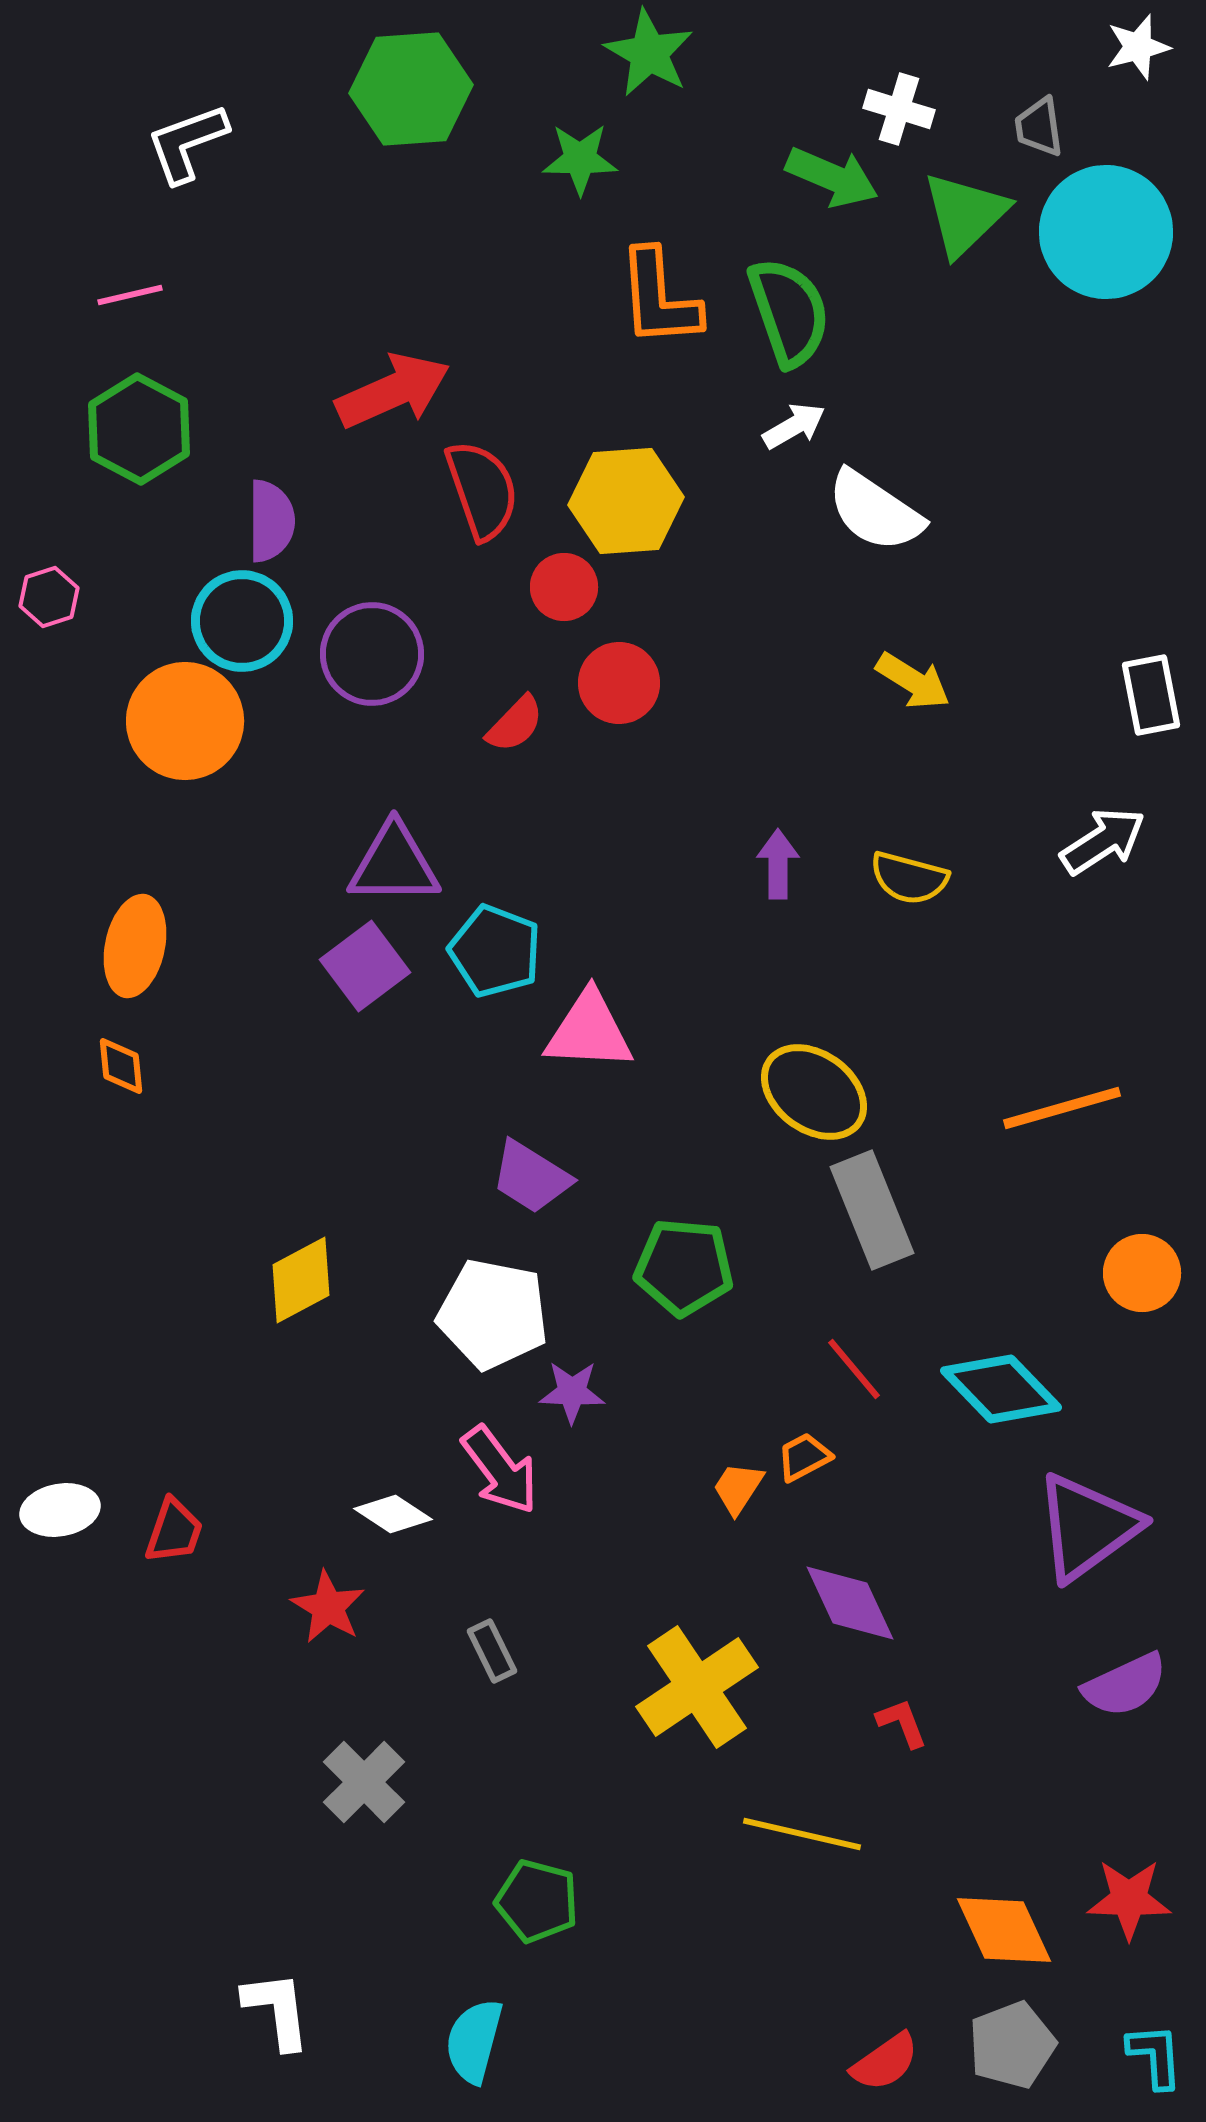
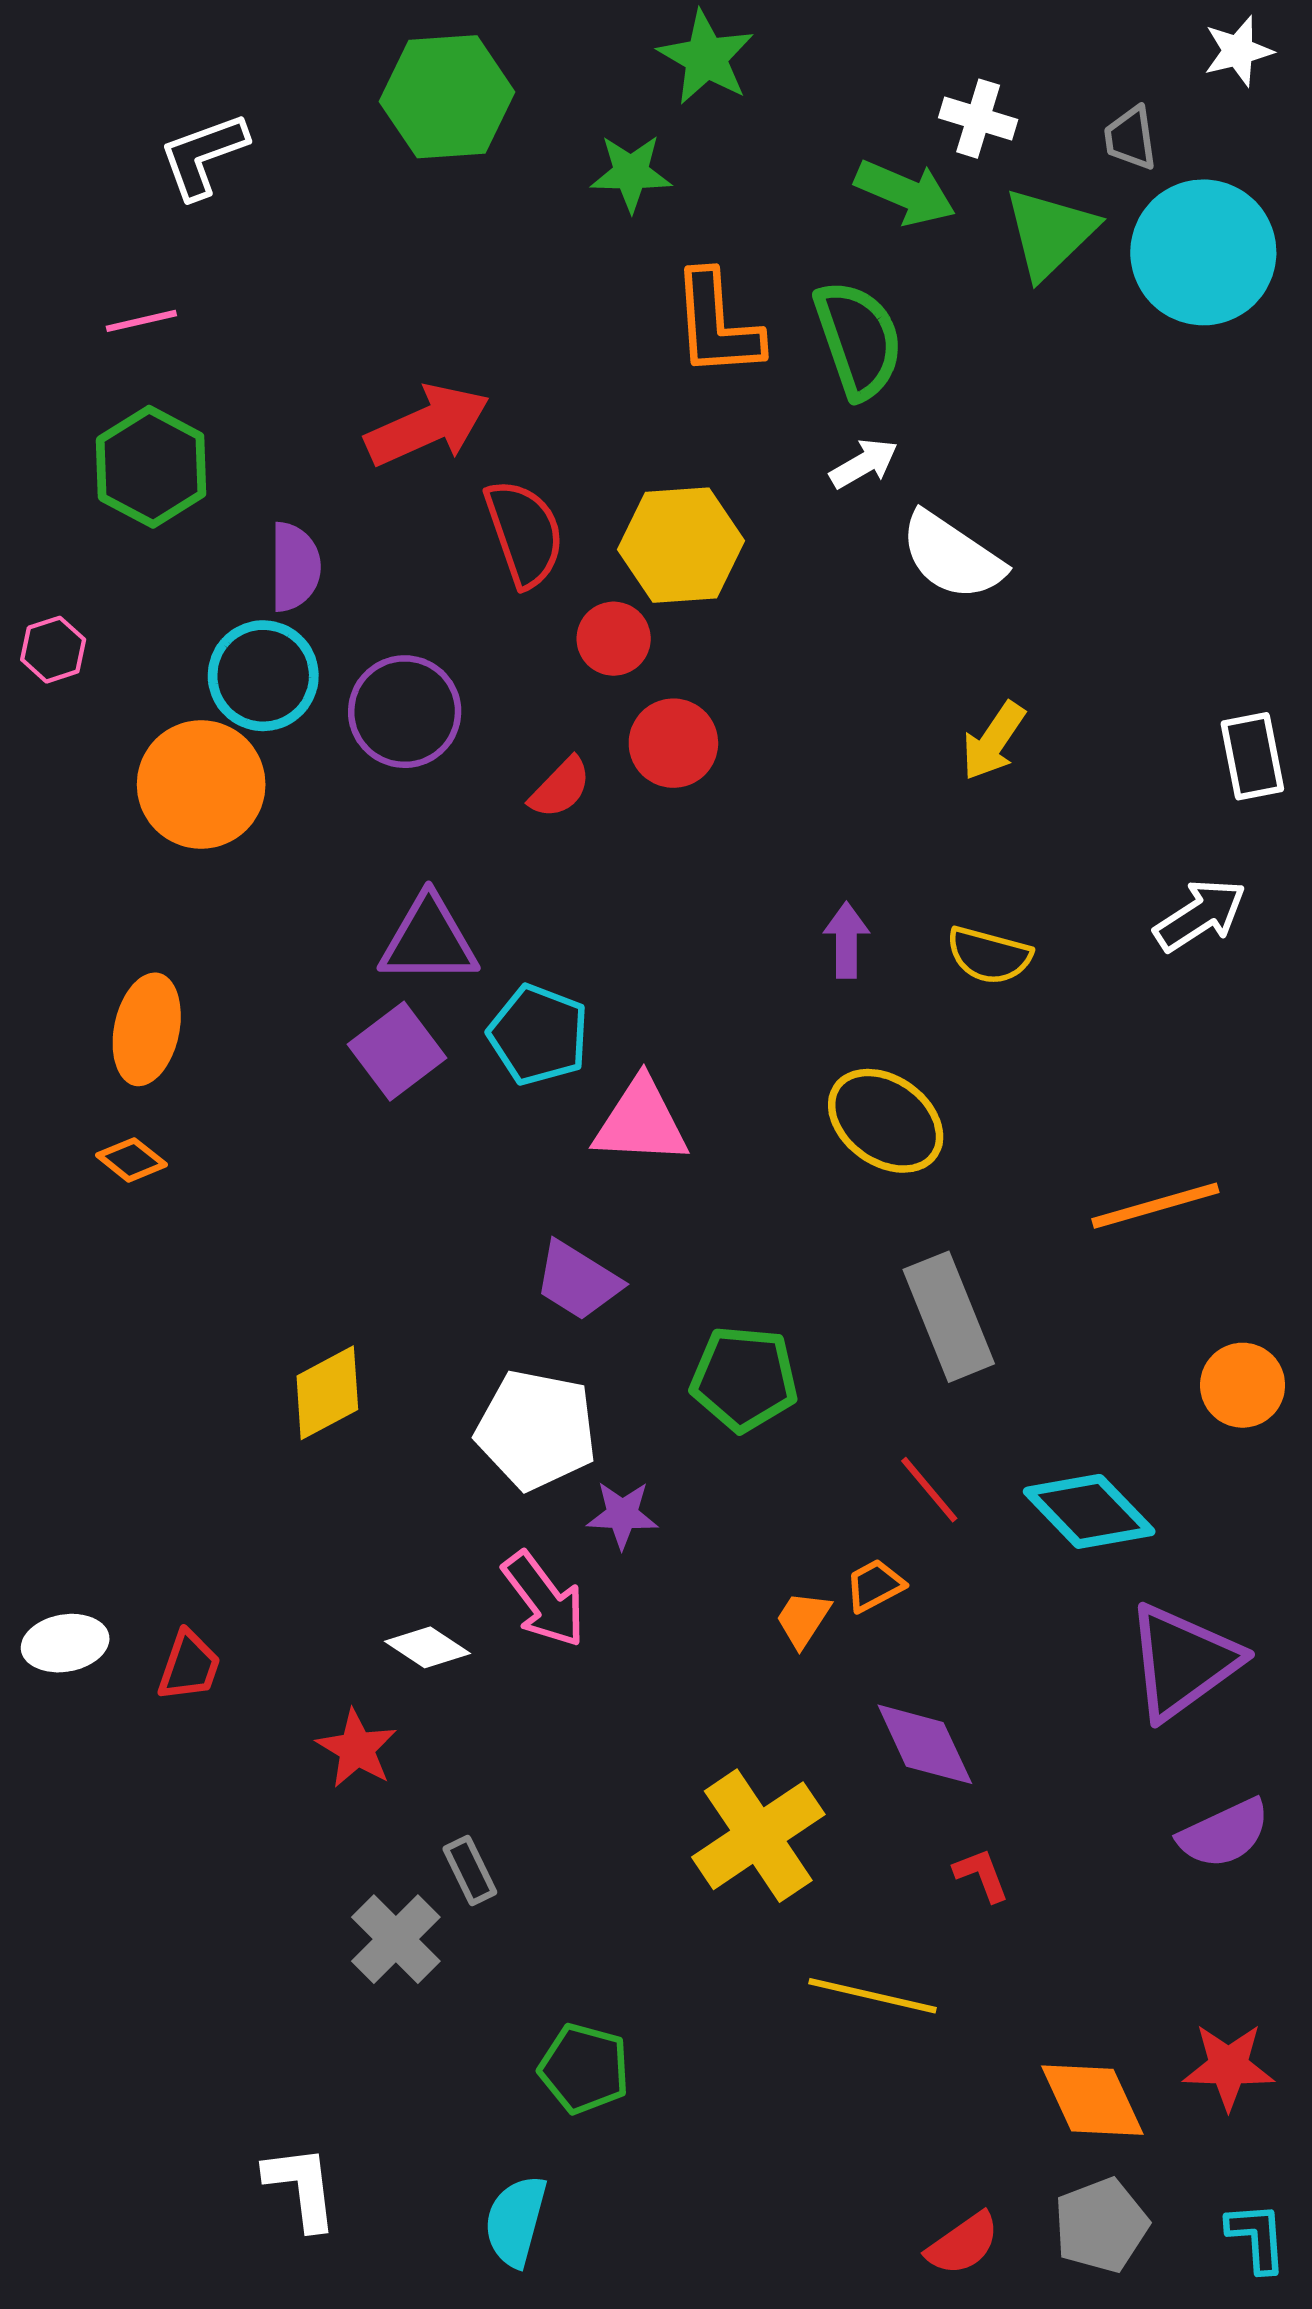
yellow arrow: (913, 681) -> (993, 741), turned 92
orange diamond: (121, 1066) -> (131, 1160), turned -46
yellow ellipse: (814, 1092) -> (886, 1121), moved
gray rectangle: (492, 1651) -> (470, 1871), moved

